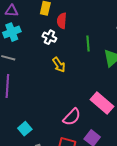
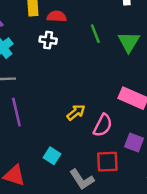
red semicircle: (62, 21) -> (57, 16), turned 105
yellow arrow: (59, 65) -> (76, 112), moved, turned -77

